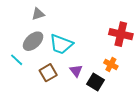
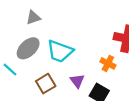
orange cross: (111, 64) -> (108, 63), moved

